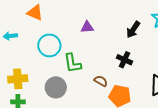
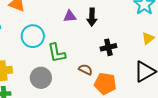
black arrow: (133, 30) -> (92, 17), moved, turned -30
black cross: (125, 60) -> (108, 47), turned -35

